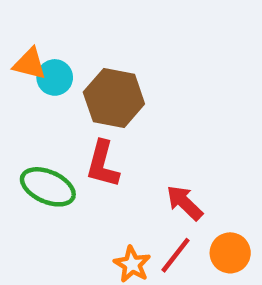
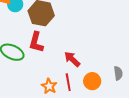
red line: (175, 255) -> (68, 82), turned -48

